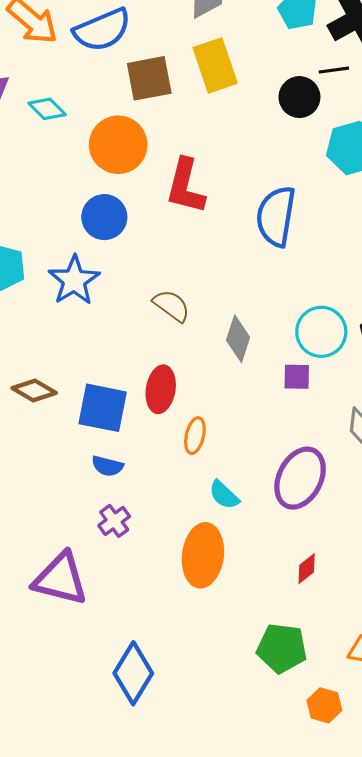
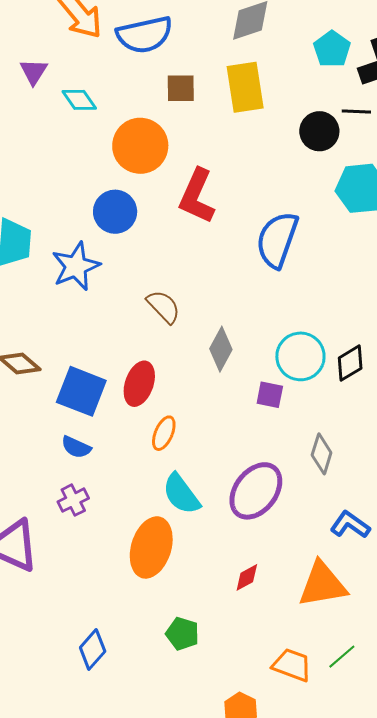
brown square: (149, 78) -> (181, 88), size x0.7
cyan semicircle: (224, 495) -> (181, 494), size x1.4
green pentagon: (282, 648) -> (182, 634), moved, size x0.7
blue diamond: (133, 673) -> (93, 649), moved, size x0.7

